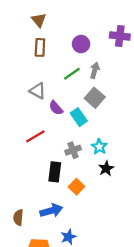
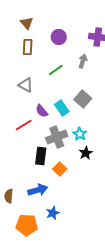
purple circle: (81, 44) -> (59, 37), moved
gray arrow: (95, 70) -> (83, 61), moved
gray square: (95, 98) -> (83, 99), moved
purple semicircle: (56, 108) -> (42, 111), moved
gray cross: (73, 150) -> (57, 137), size x1.5

